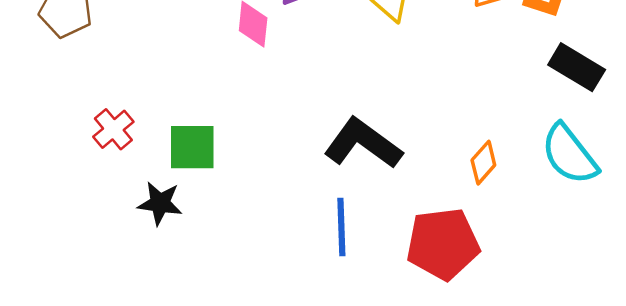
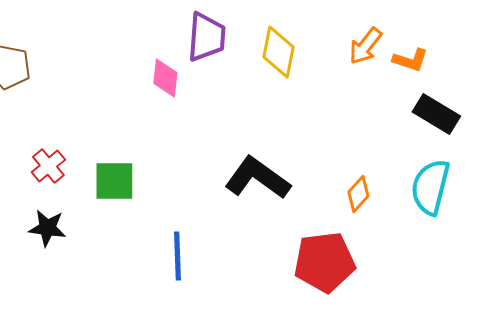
cyan semicircle: (569, 154) -> (430, 187), turned 52
black star: (160, 203) -> (47, 228), moved
blue line: (341, 227) -> (177, 256), moved

